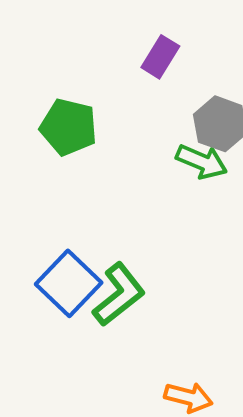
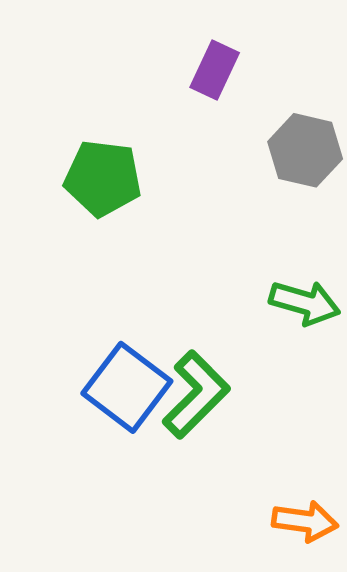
green arrow: (202, 162) -> (305, 303), moved

